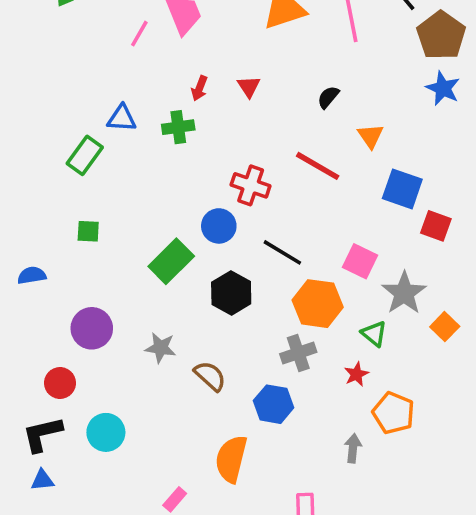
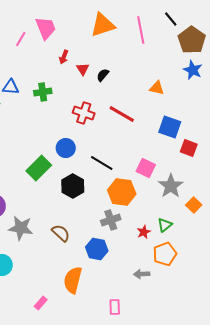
red arrow: (199, 88) -> (64, 57), moved
black semicircle: (328, 97) -> (103, 75), moved
orange triangle: (371, 136) -> (157, 88), moved, turned -42
red cross: (251, 185) -> (84, 113), moved
green triangle: (374, 334) -> (165, 225), moved, turned 42
gray star: (161, 348) -> (21, 228), moved, size x1.4
orange pentagon: (394, 413) -> (165, 254), turned 30
gray arrow: (353, 448) -> (142, 274), turned -98

